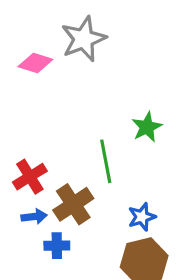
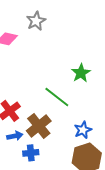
gray star: (84, 39) -> (36, 21), size x0.7
green line: (106, 161) -> (57, 97), turned -36

